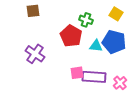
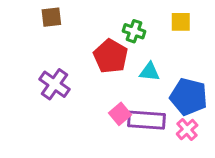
yellow square: (116, 14) -> (181, 22), turned -32
blue pentagon: (114, 42) -> (189, 97), moved
pink square: (77, 73) -> (120, 114), turned -32

